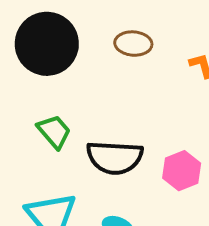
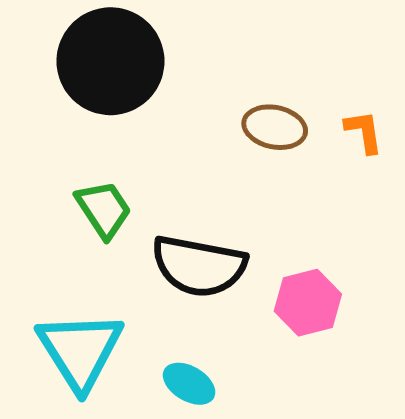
brown ellipse: (133, 44) -> (275, 127), moved

